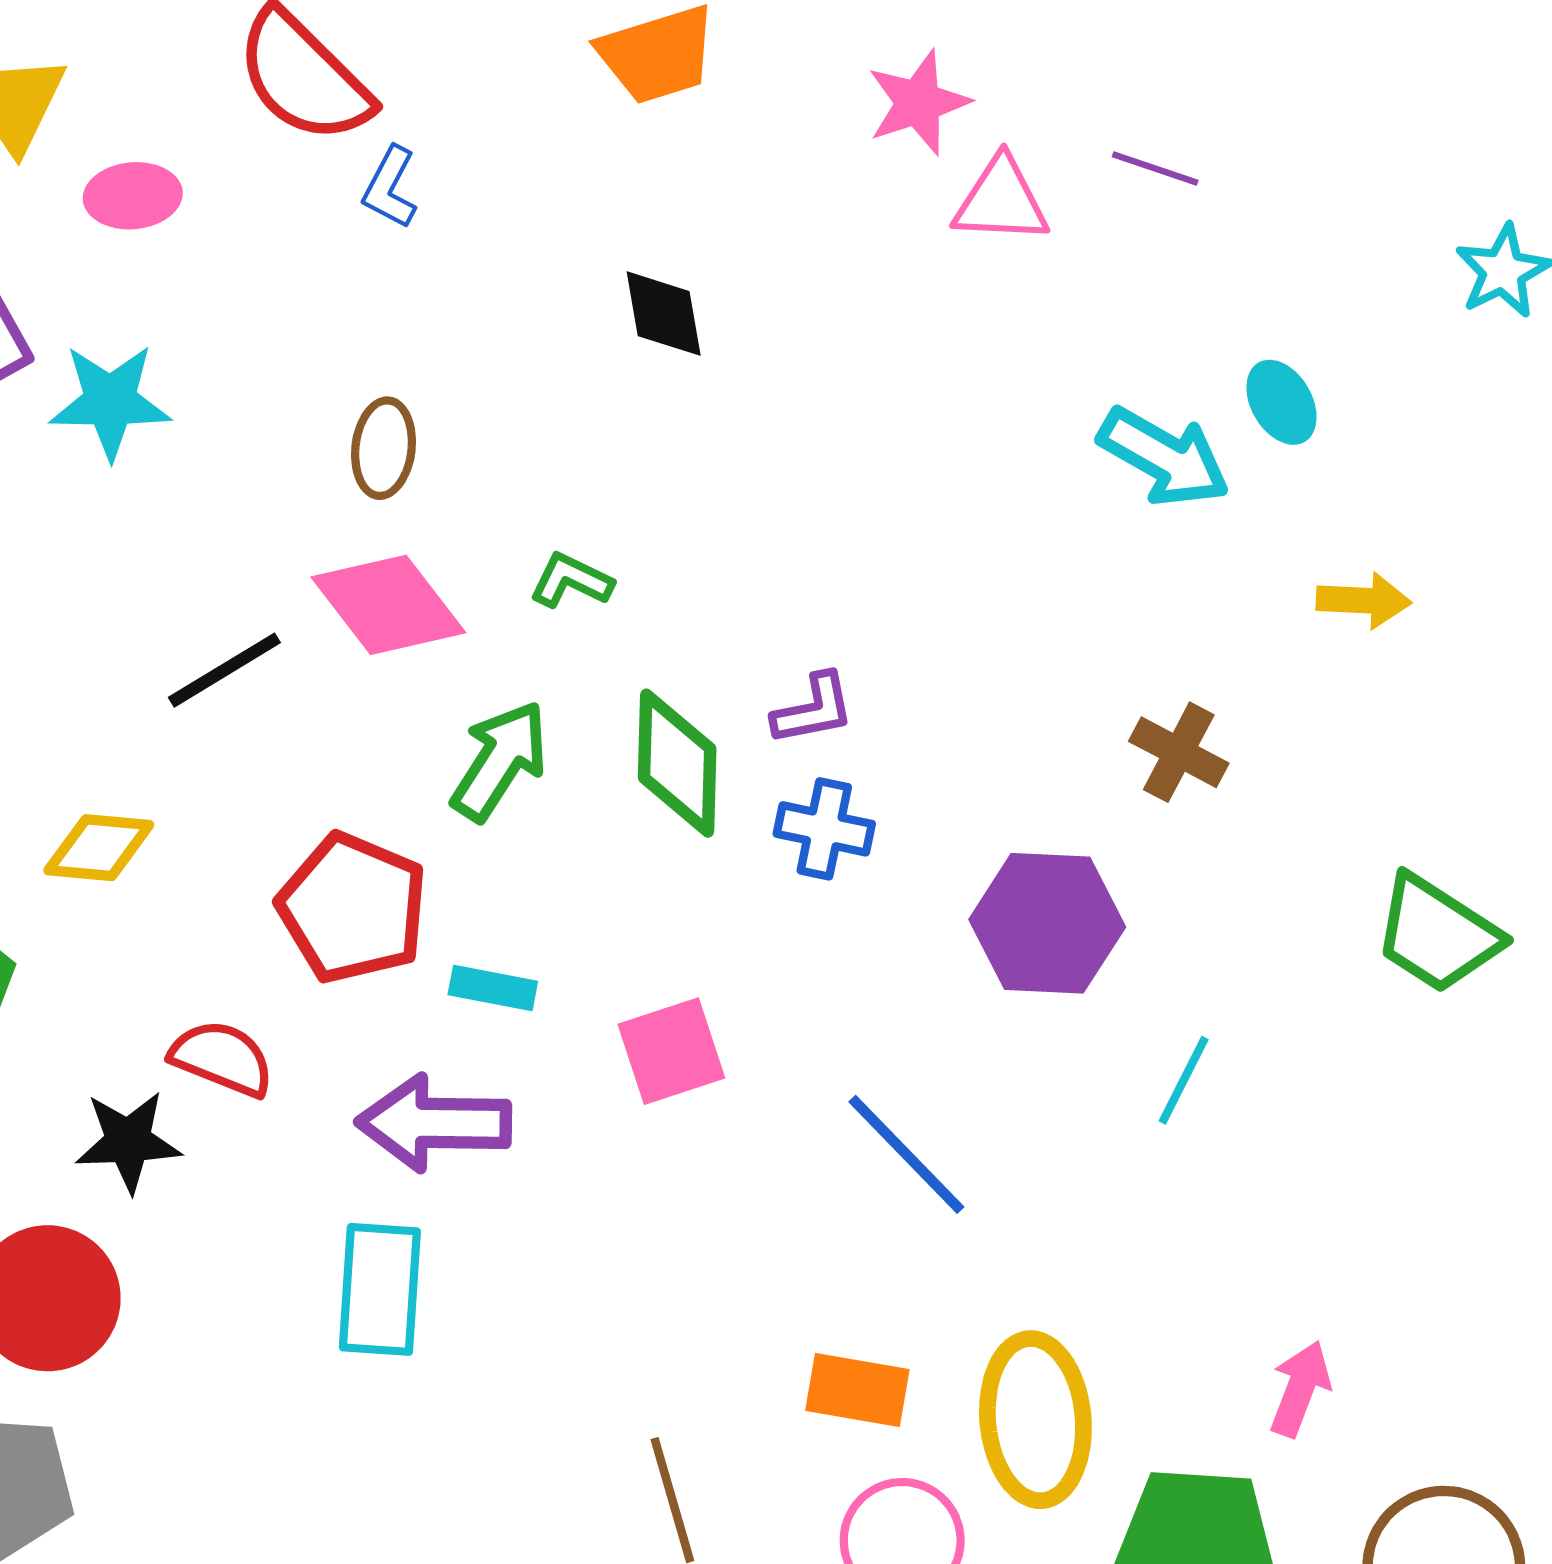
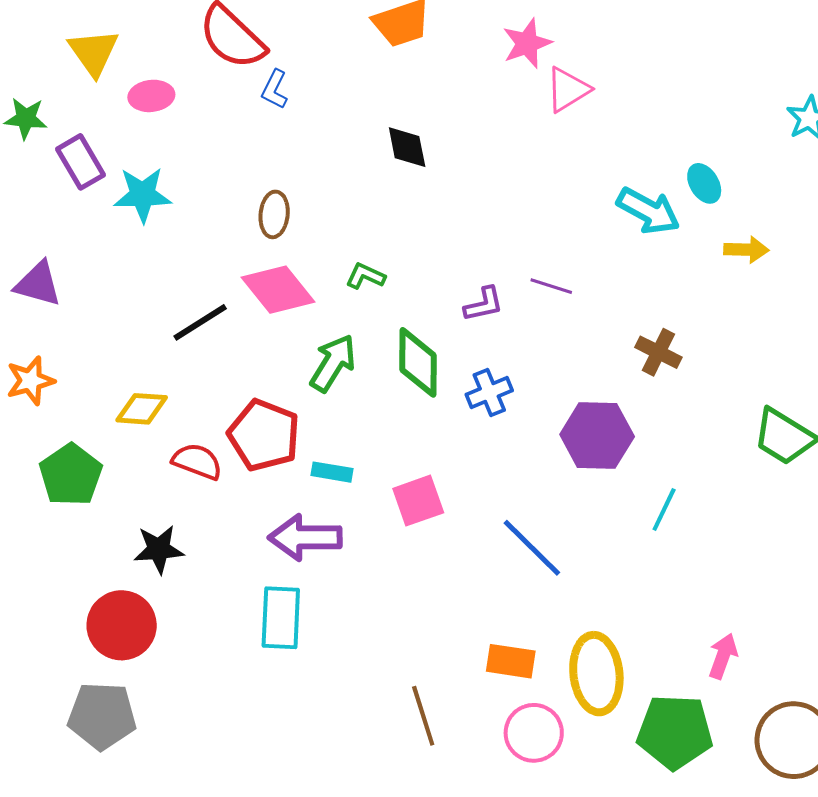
purple line: (1155, 169) -> (551, 286), moved
pink triangle: (1001, 201) -> (568, 90), turned -33
yellow arrow: (1364, 600) -> (746, 250), moved
purple L-shape: (813, 709) -> (484, 304), moved
blue cross: (824, 829) -> (489, 392), turned -33
red semicircle: (222, 1058) -> (197, 461), moved

